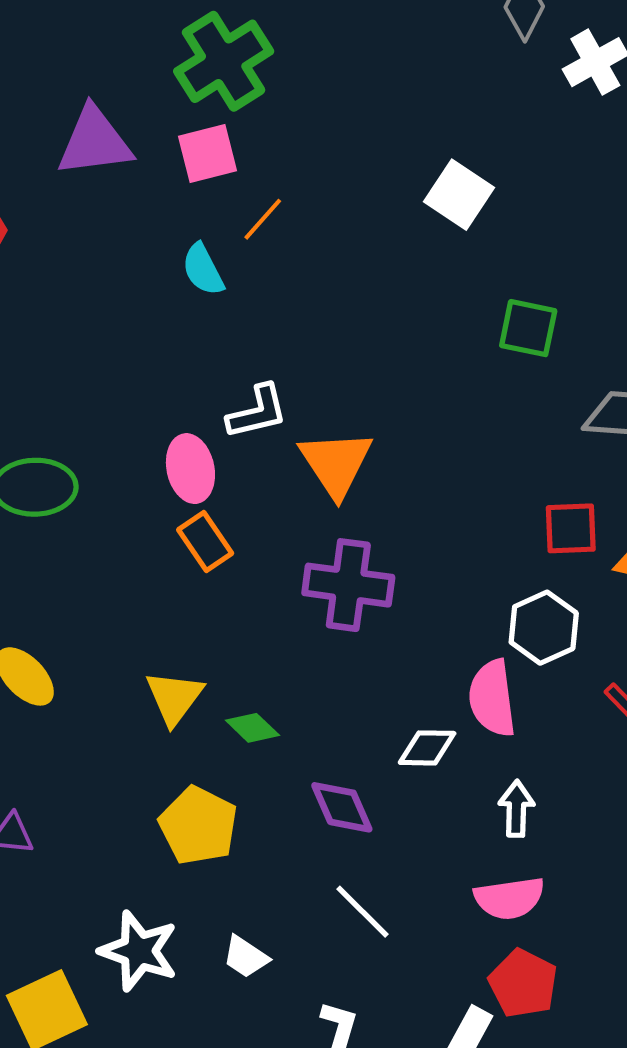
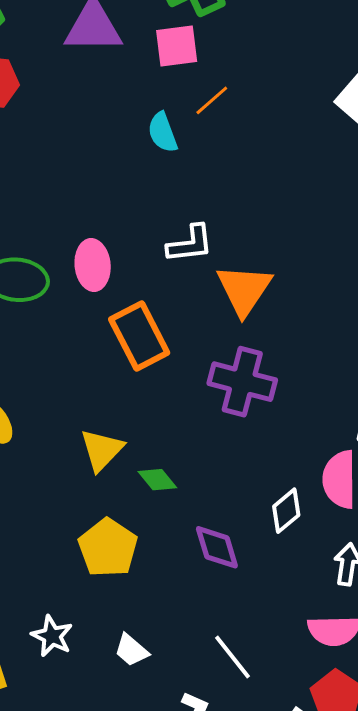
pink ellipse: (190, 469) -> (93, 265), moved
orange rectangle: (205, 542) -> (139, 336), size x1.5
white diamond: (427, 748) -> (286, 511), turned -48
white line: (362, 912) -> (232, 657), moved
white star: (139, 951) -> (52, 636), size x0.7

